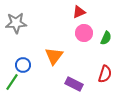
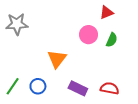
red triangle: (79, 12) -> (106, 12), moved
blue circle: (23, 65) -> (38, 86), moved
red semicircle: (105, 74) -> (110, 88), moved, turned -96

